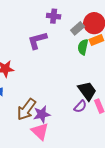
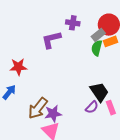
purple cross: (54, 16) -> (73, 23), moved
gray rectangle: (78, 28) -> (98, 35), moved

